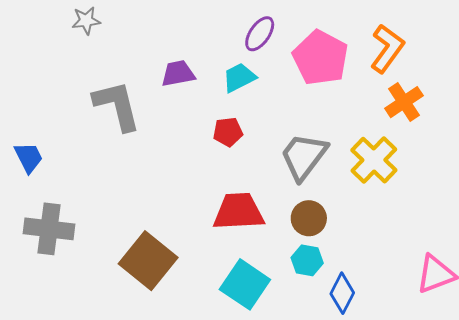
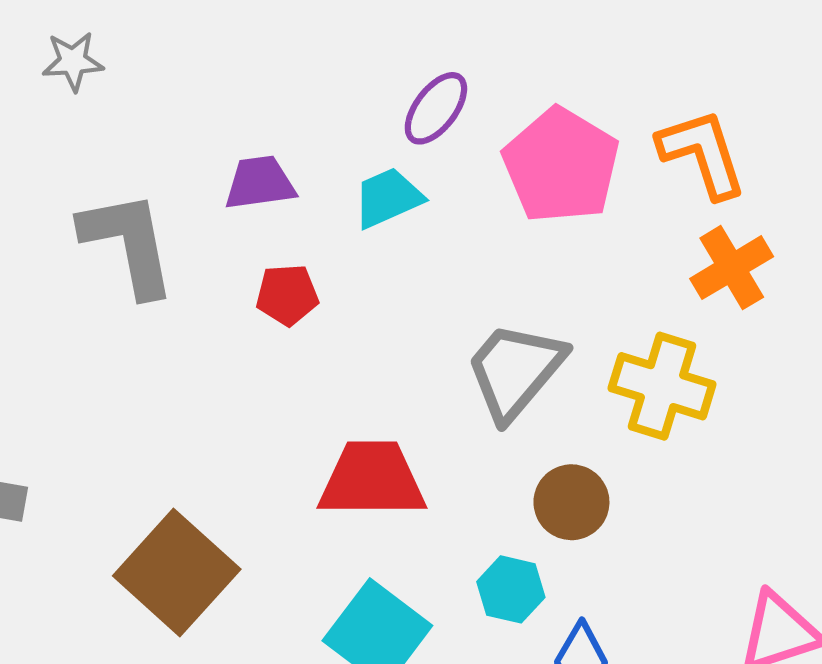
orange L-shape: (387, 49) -> (702, 153), turned -57
red pentagon: (228, 132) -> (287, 295), moved
yellow cross: (374, 160) -> (662, 386), turned -30
brown circle: (309, 218) -> (571, 502), moved

